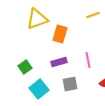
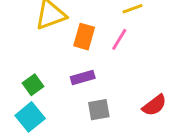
pink line: (88, 60) -> (119, 39), moved, turned 42
cyan square: (39, 89) -> (30, 117), moved

